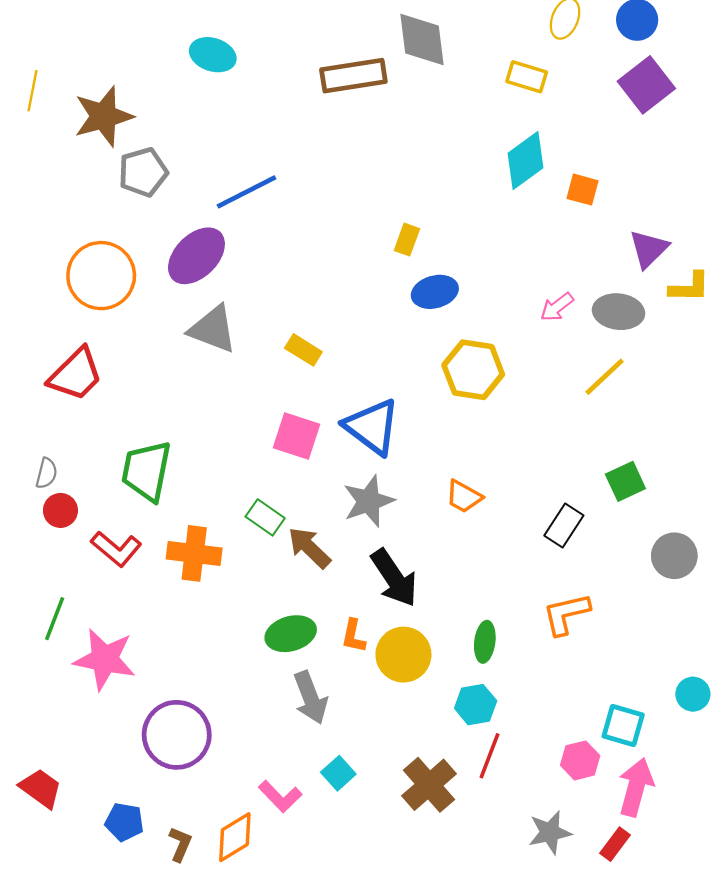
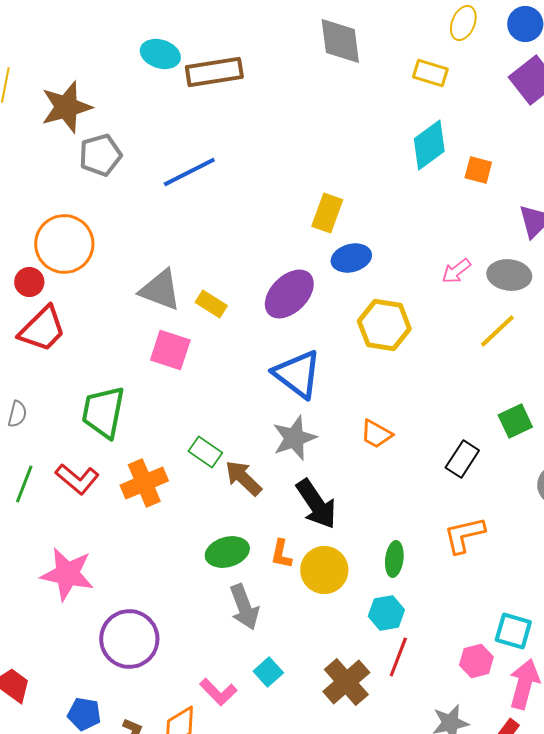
brown rectangle: (353, 76) -> (214, 72), moved
yellow rectangle: (407, 240) -> (327, 213), size x1.4
purple ellipse: (196, 256) -> (289, 294), moved
yellow rectangle: (303, 350) -> (211, 304), moved
pink square: (296, 436) -> (170, 350), moved
red circle: (60, 510) -> (29, 282), moved
orange cross: (194, 553) -> (144, 483), turned -30
green line: (55, 619) -> (24, 484), moved

